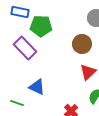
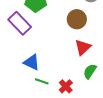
green line: (17, 103) -> (42, 81), moved

